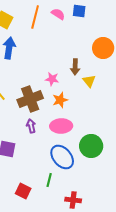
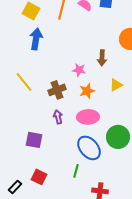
yellow triangle: (89, 81) -> (116, 85), moved, turned 40
brown cross: (30, 99) -> (57, 90), size x0.7
red square: (23, 191) -> (39, 177), moved

